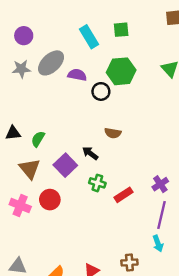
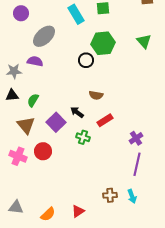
gray star: (21, 69) -> (14, 71), moved
purple semicircle: (77, 75) -> (35, 61), moved
red rectangle: (123, 195) -> (105, 120), moved
cyan arrow: (158, 244) -> (132, 196), moved
brown cross: (129, 263) -> (110, 195), moved

